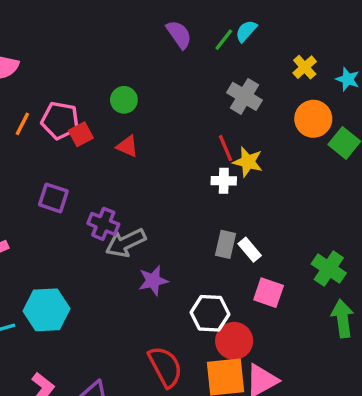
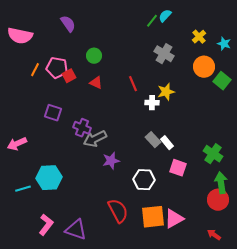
purple semicircle: (179, 34) -> (68, 24), moved
red line: (225, 148) -> (133, 84), moved
yellow star: (248, 162) -> (166, 92), turned -30
gray rectangle: (225, 244) -> (153, 140), turned -56
red circle: (234, 341) -> (218, 200), moved

